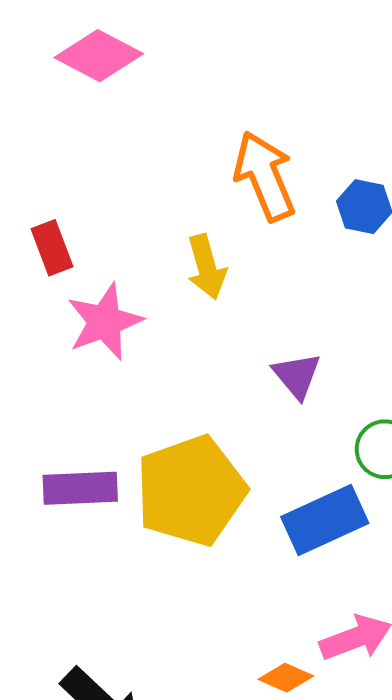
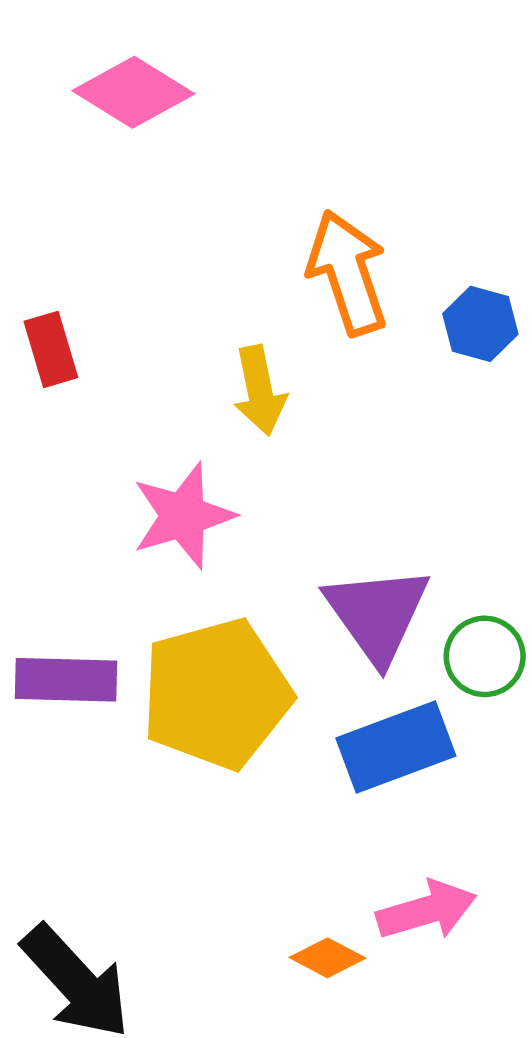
pink star: (105, 322) -> (183, 516), moved
purple triangle: (297, 376) -> (377, 614), moved, size x1.6

